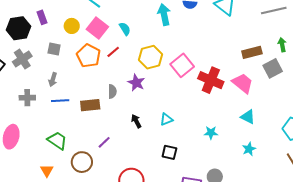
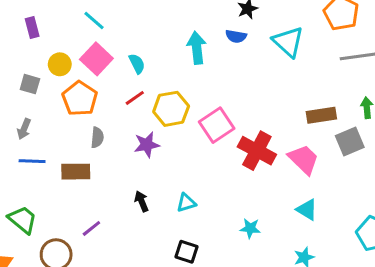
purple rectangle: (42, 17) -> (32, 28), moved
yellow circle: (72, 26) -> (60, 64), moved
red line: (113, 52) -> (135, 98), moved
purple star: (136, 83) -> (147, 145), turned 30
gray semicircle: (112, 91) -> (97, 137), moved

